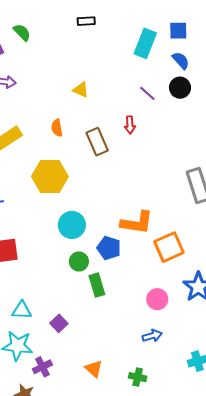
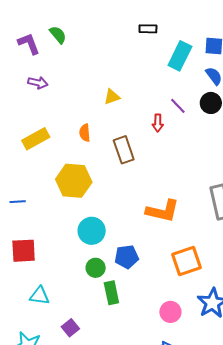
black rectangle: (86, 21) -> (148, 29), moved
yellow triangle: (81, 90) -> (112, 97), turned -48
red arrow: (130, 125) -> (158, 123), moved
orange L-shape: (137, 223) -> (163, 211), moved
blue pentagon: (109, 248) -> (127, 257), turned -30
cyan triangle: (22, 310) -> (39, 296), moved

